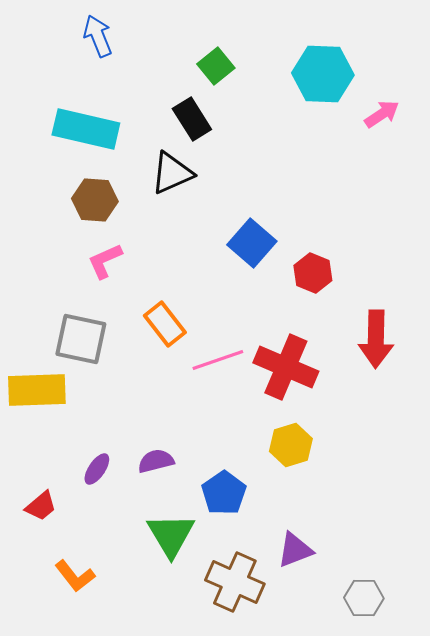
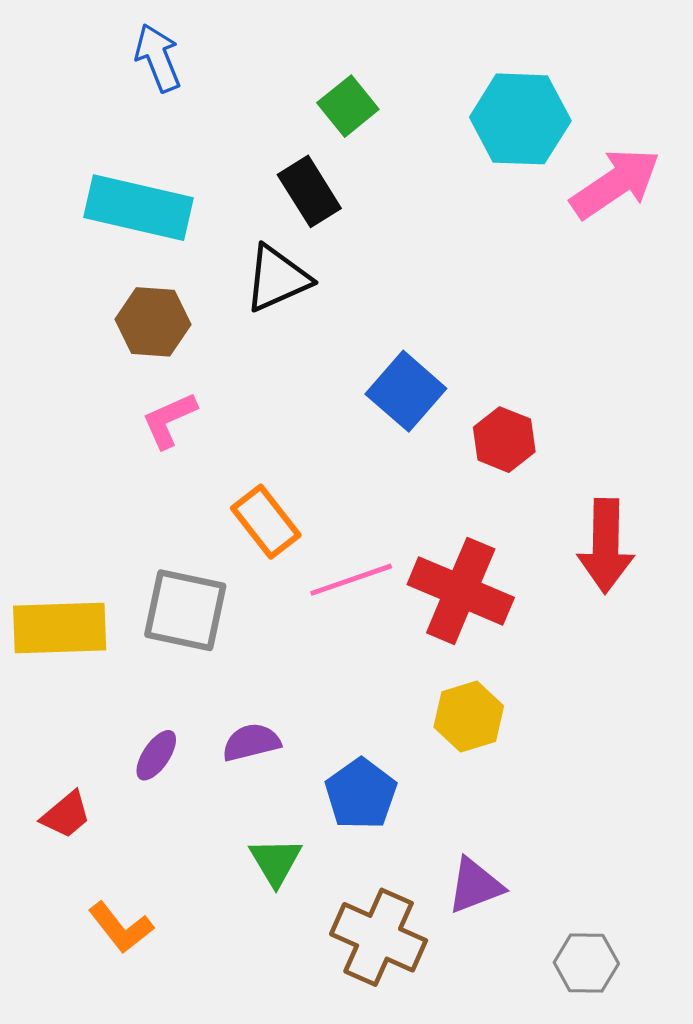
pink arrow: (382, 114) -> (615, 183), size x1.6
gray square: (81, 339) -> (185, 610), moved
green triangle: (171, 535) -> (275, 862), size x0.7

